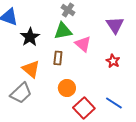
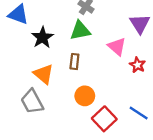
pink triangle: (83, 44) -> (117, 47), moved
gray trapezoid: (21, 93) -> (32, 102), turned 105

